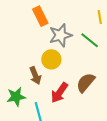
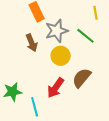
yellow circle: (51, 59) -> (61, 56), moved
brown arrow: (35, 76) -> (32, 43), moved

